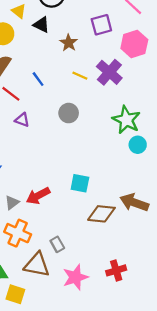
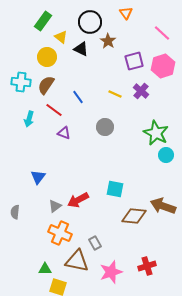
purple square: (101, 25) -> (134, 61), moved
brown star: (69, 43) -> (108, 41), moved
purple cross: (109, 72) -> (141, 91), size x0.7

